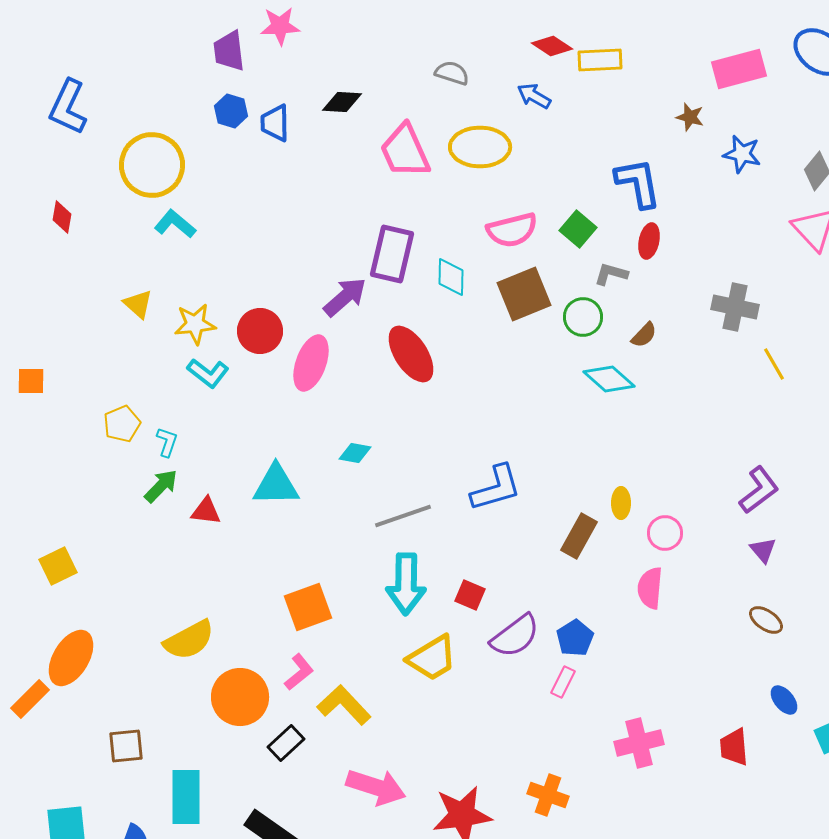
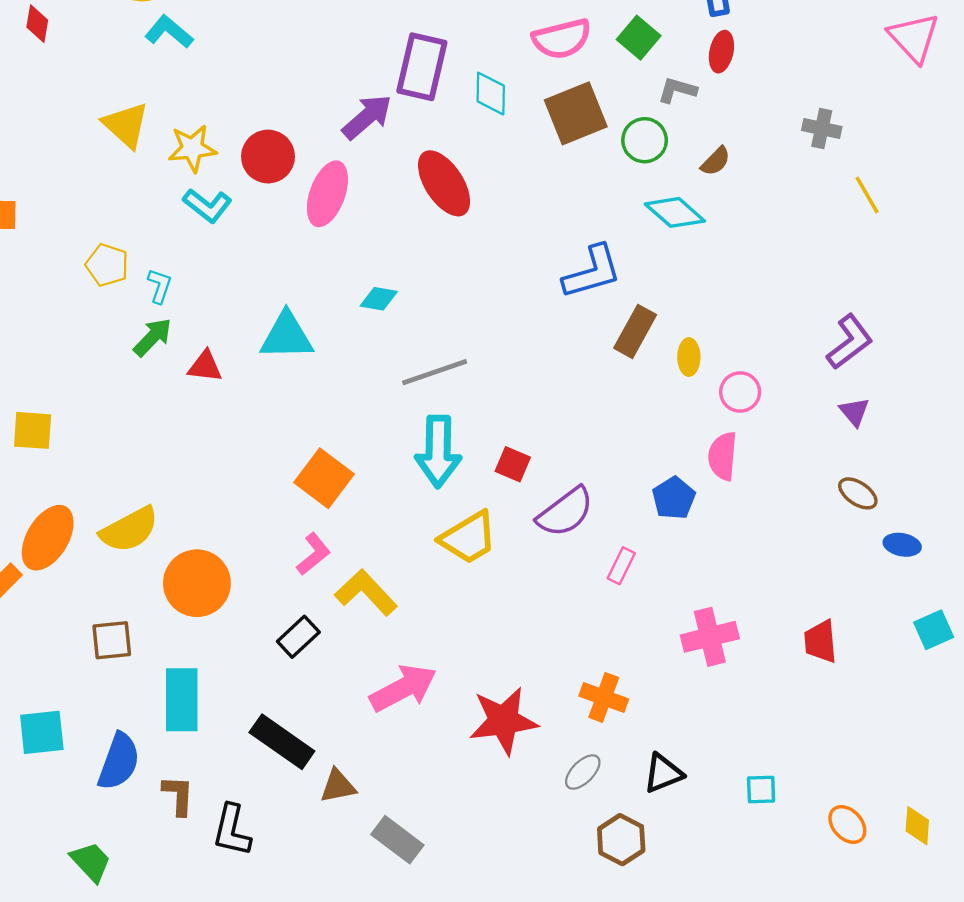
yellow triangle: (138, 304) -> (126, 125), size x1.4
gray cross: (735, 307) -> (822, 129), size x0.7
yellow pentagon: (122, 424) -> (107, 265), turned -30
blue L-shape: (496, 488) -> (592, 272), moved
brown rectangle: (579, 536) -> (635, 331), moved
yellow square: (58, 566) -> (33, 430), turned 30
orange square: (308, 607) -> (324, 478), turned -33
blue pentagon: (575, 638) -> (674, 498), moved
yellow semicircle: (189, 640) -> (129, 530), moved
orange circle: (240, 697) -> (197, 583), moved
blue ellipse: (784, 700) -> (902, 545), moved, turned -40
pink arrow: (376, 787) -> (403, 688), turned -46

